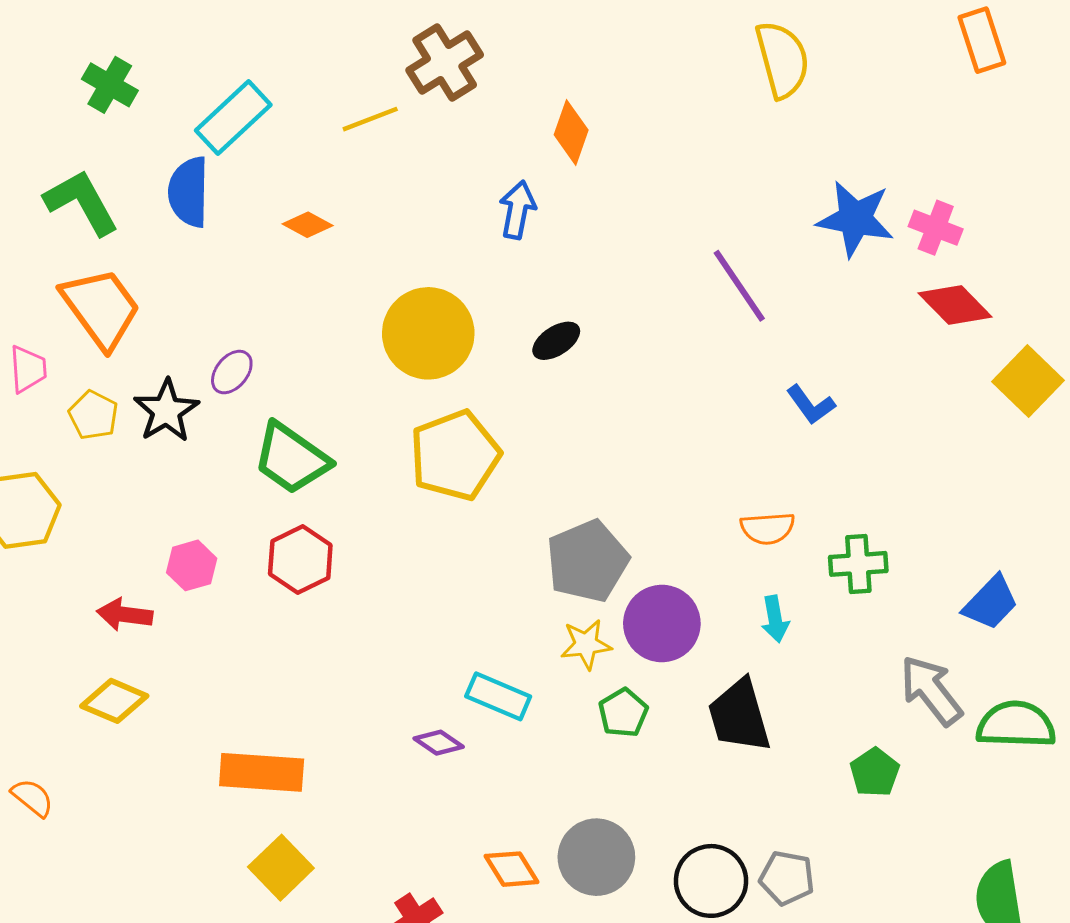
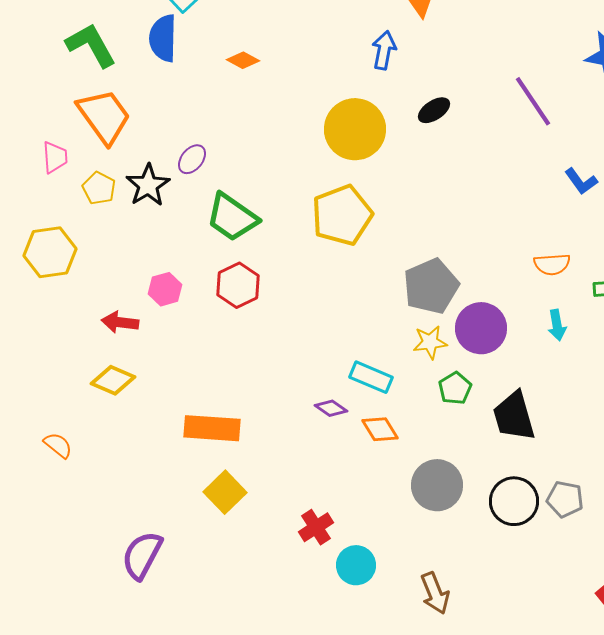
yellow circle: (428, 333) -> (355, 129), moved
black ellipse: (556, 341) -> (434, 110), moved
black trapezoid: (739, 716) -> (514, 416), moved
orange diamond: (512, 869) -> (380, 429), moved

